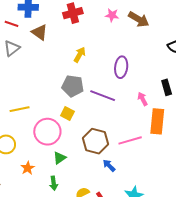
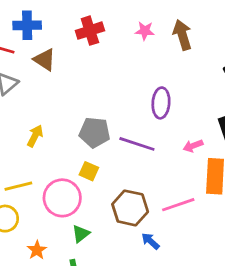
brown arrow: (139, 19) -> (182, 35), turned -135
yellow arrow: (80, 55) -> (35, 136), moved
pink arrow: (143, 99) -> (193, 146), turned -80
yellow line: (20, 109) -> (18, 186), moved

